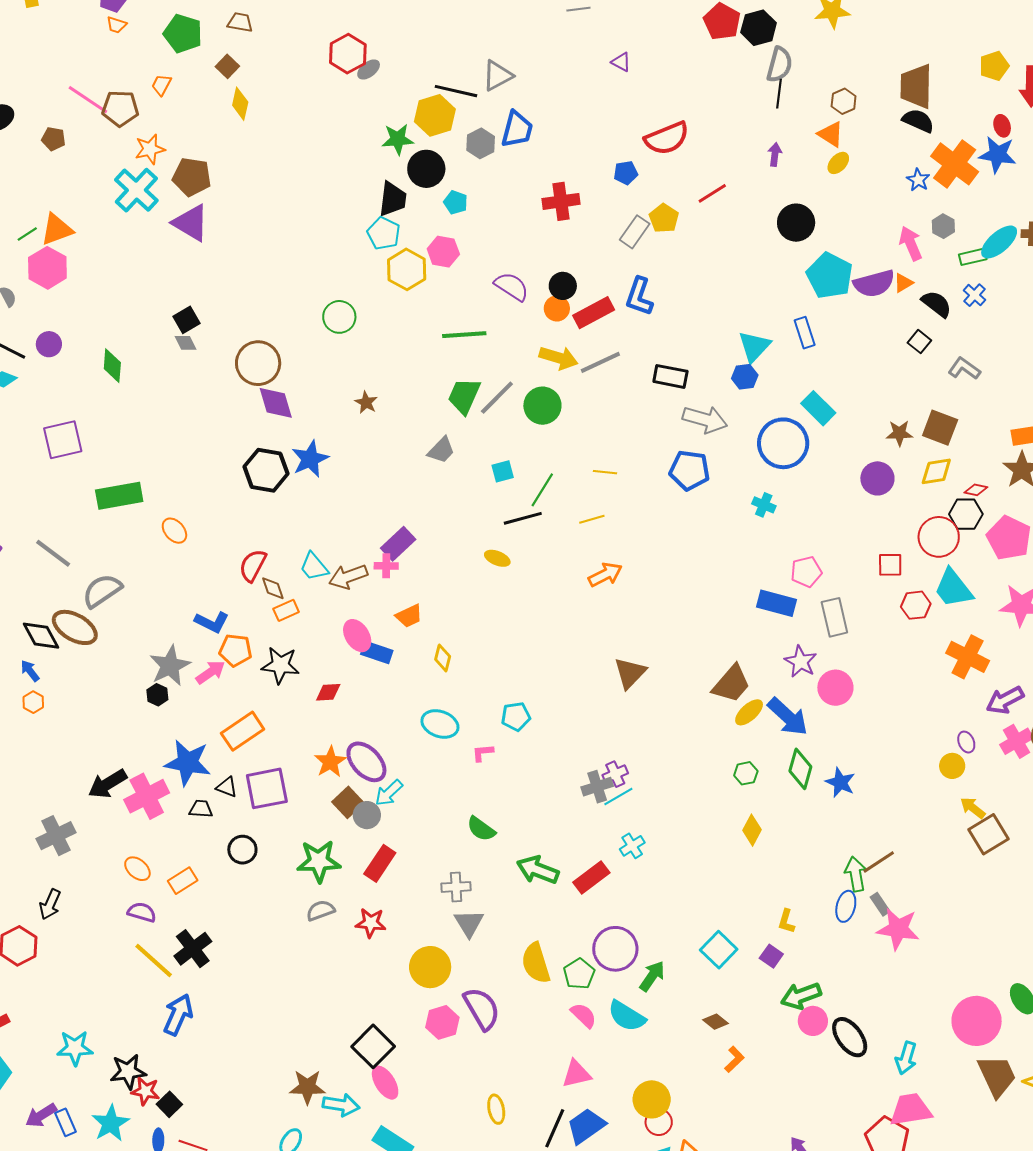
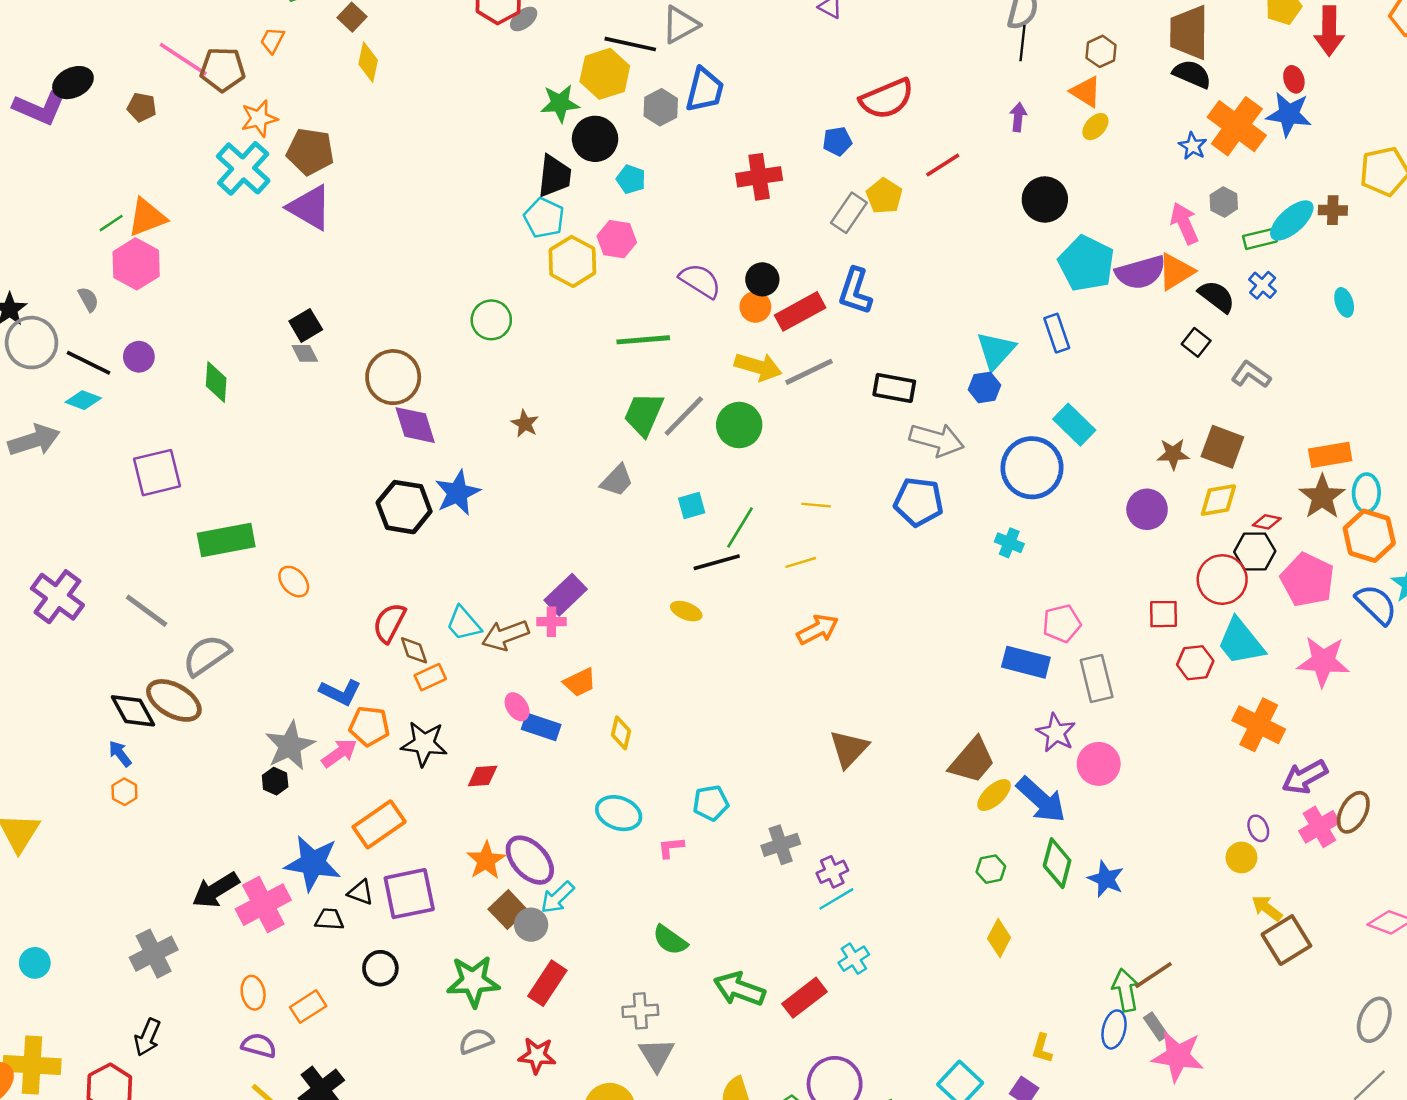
orange triangle: (903, 283) -> (1176, 271), size x1.6
pink ellipse: (357, 636) -> (517, 707), size x0.7
gray cross: (597, 787) -> (781, 845), moved
orange ellipse: (137, 869) -> (253, 993), turned 40

